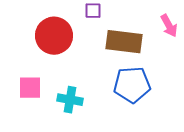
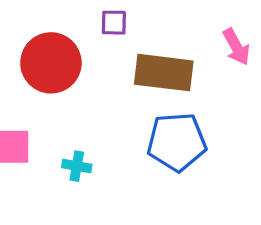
cyan cross: (70, 100) -> (77, 166), size x0.7

